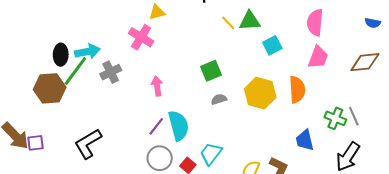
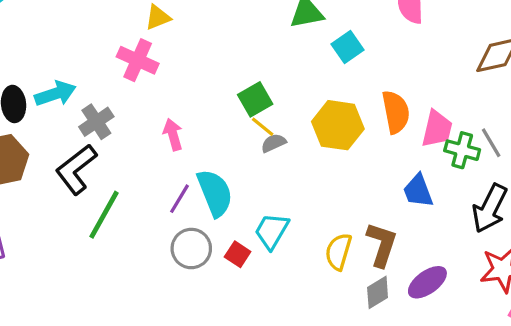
yellow line: (228, 23) -> (263, 127), moved
pink trapezoid: (318, 57) -> (437, 129), moved
green line: (75, 71) -> (104, 215), moved
black L-shape: (88, 144) -> (76, 169), moved

